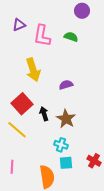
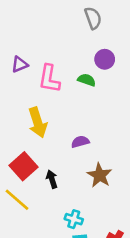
purple circle: (82, 11) -> (105, 59), moved
brown star: (66, 119) -> (100, 175), moved

